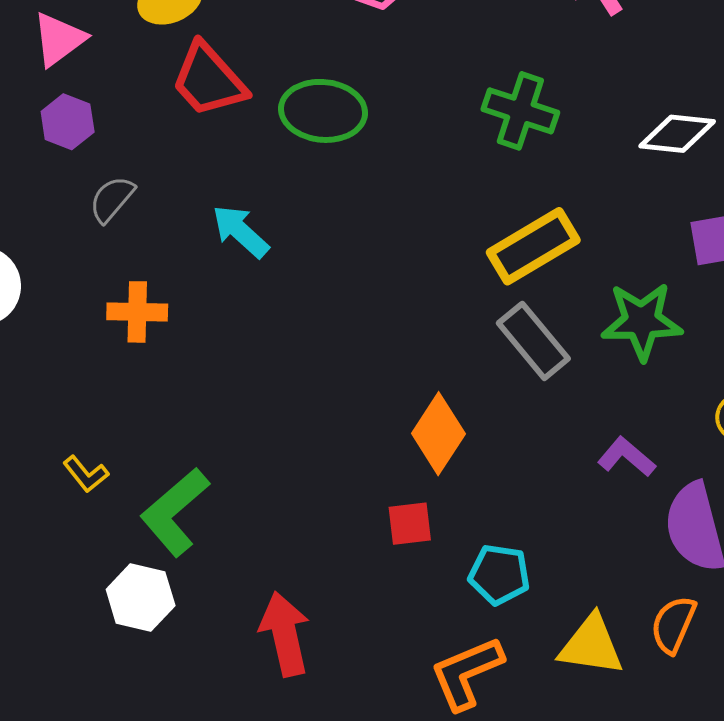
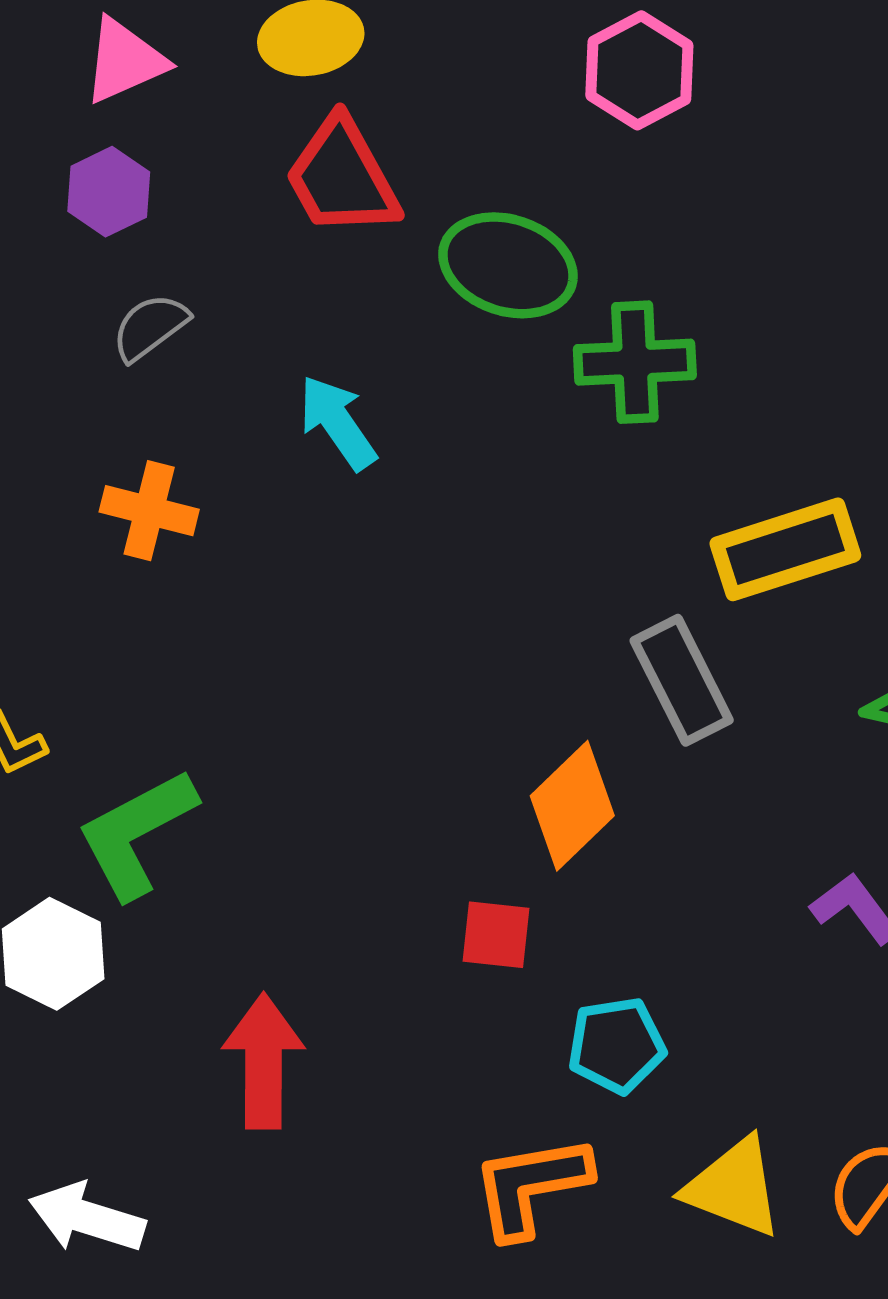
green cross: (520, 111) -> (635, 362), moved, turned -34
gray rectangle: (533, 341) -> (682, 680), moved
cyan pentagon: (499, 574) -> (617, 1045), turned -30

